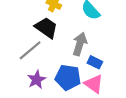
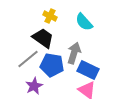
blue rectangle: (95, 62) -> (88, 70), size x1.5
blue pentagon: (68, 77) -> (52, 65), moved

